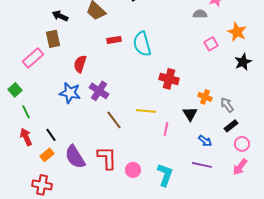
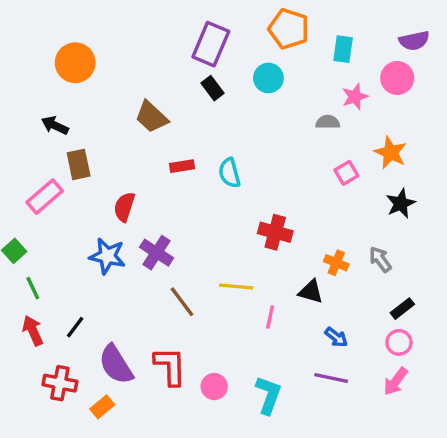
black arrow: (60, 16) -> (55, 125), moved
cyan semicircle: (142, 44) -> (229, 173), size x0.7
gray arrow: (227, 105) -> (380, 259), moved
black triangle: (190, 114) -> (311, 292), turned -42
black rectangle: (231, 126) -> (402, 309), moved
black line: (51, 135) -> (75, 327), turned 72
orange rectangle: (47, 155) -> (102, 407), moved
red cross: (42, 185) -> (60, 383), moved

